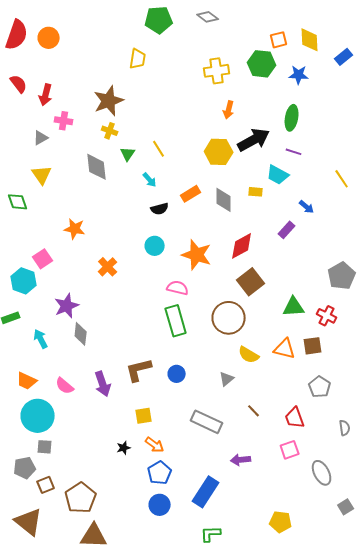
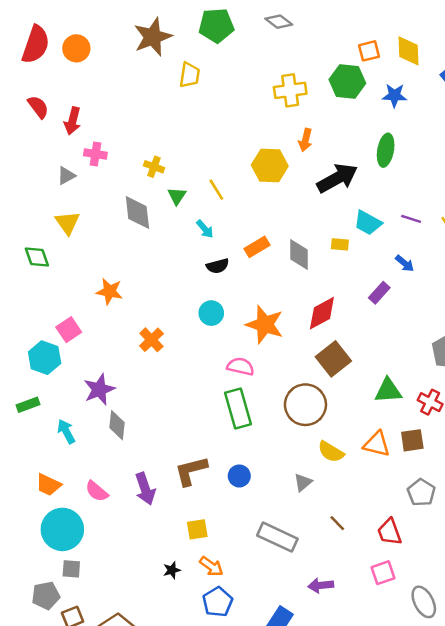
brown star: (109, 101) -> (153, 37), moved
yellow hexagon: (219, 152) -> (270, 165), moved
purple line: (294, 152) -> (411, 219), moved

